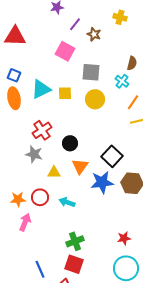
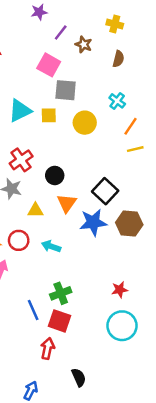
brown semicircle: (132, 63) -> (118, 59), moved
gray square: (91, 72) -> (66, 90), moved
blue line: (40, 269) -> (33, 310), moved

